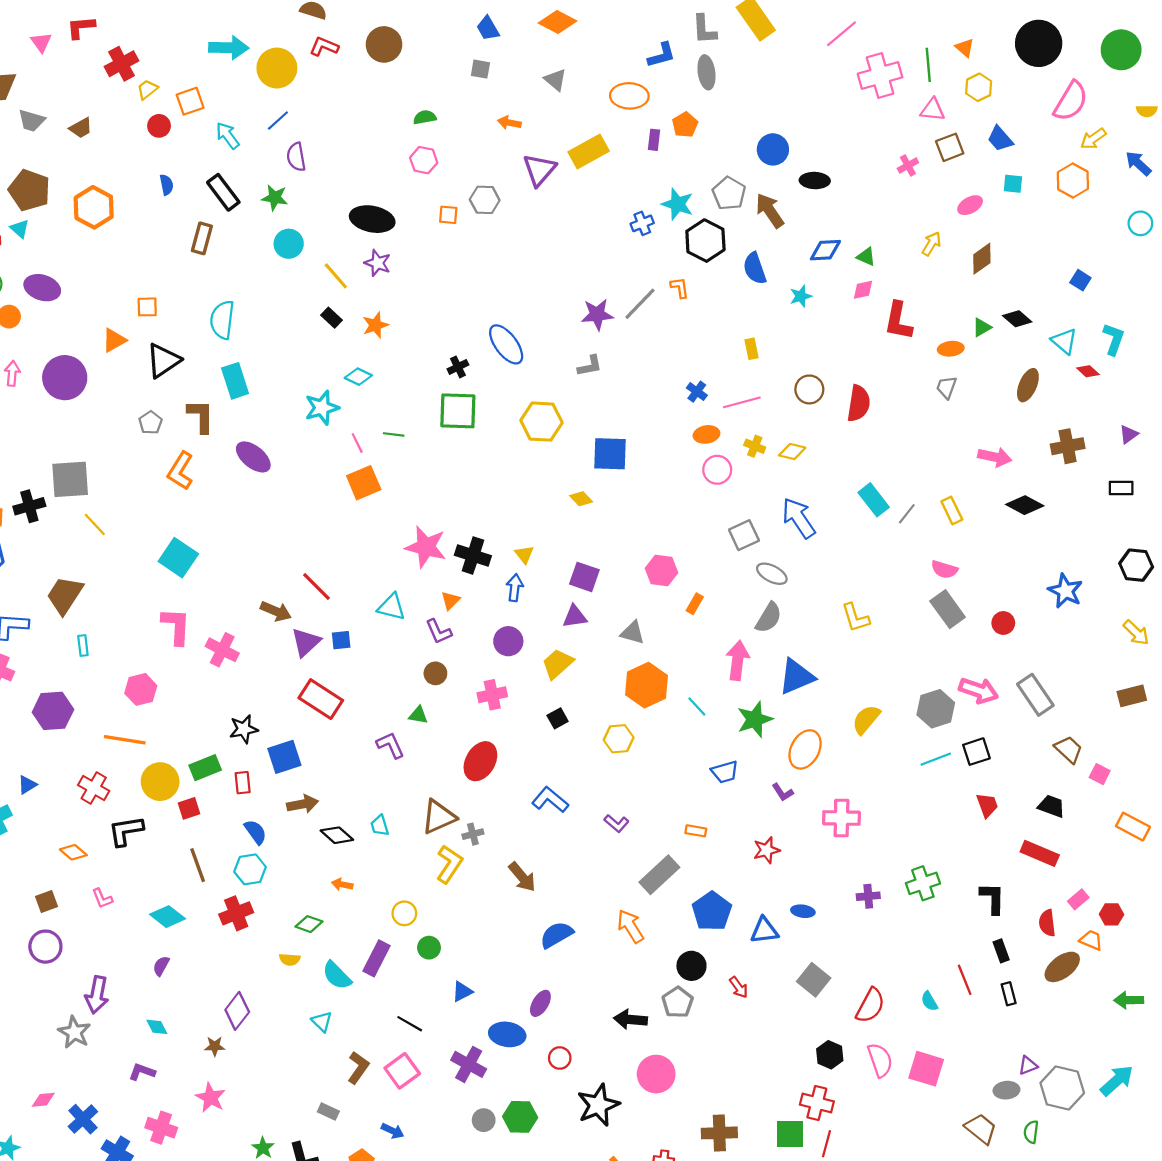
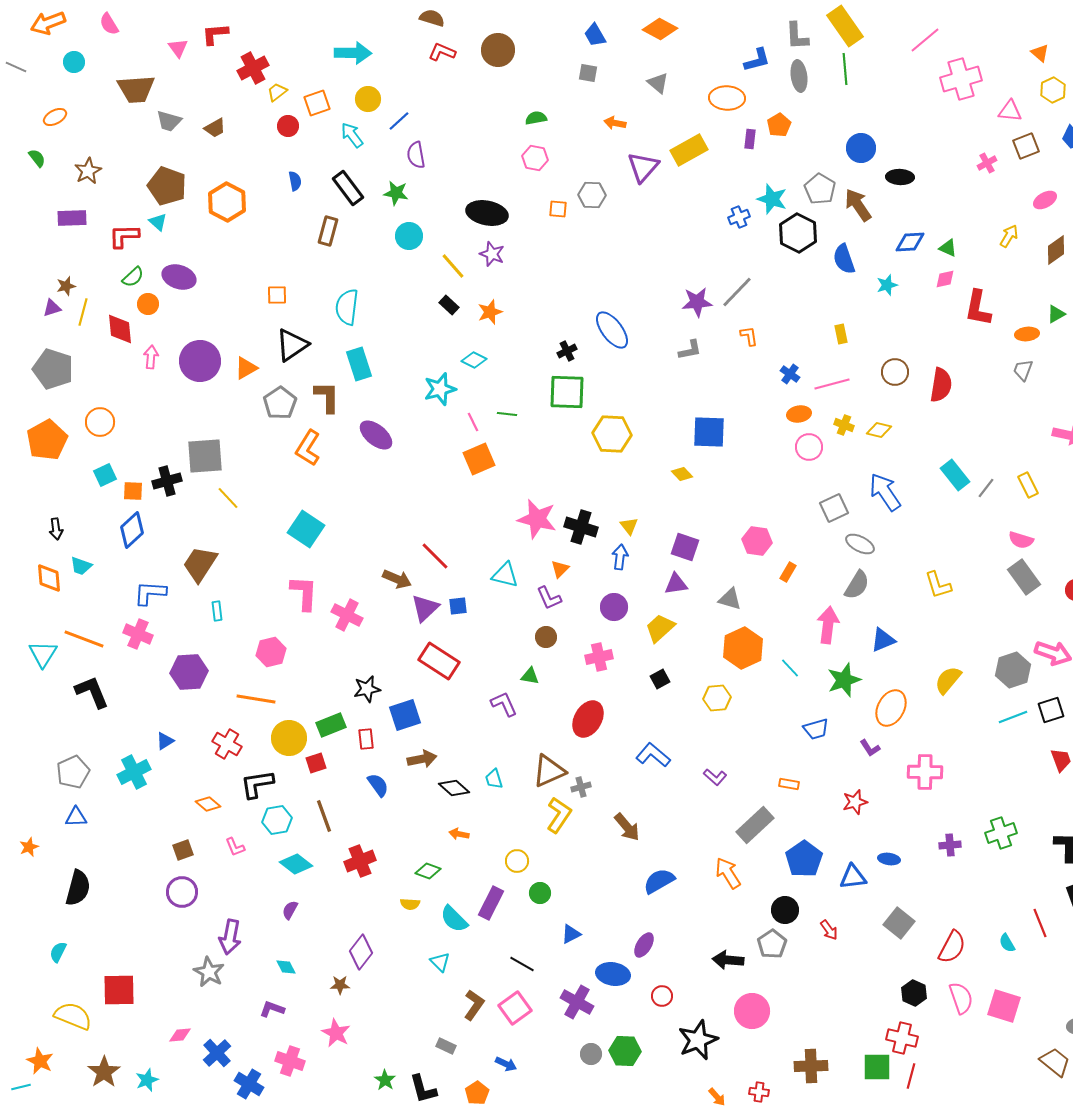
green line: (928, 65) -> (845, 69), moved
yellow circle: (277, 68) -> (368, 99), moved, size x0.7
orange L-shape: (680, 288) -> (749, 336), moved
orange triangle: (114, 340) -> (246, 368), moved
yellow hexagon: (541, 422) -> (612, 434), moved
gray pentagon: (150, 423) -> (280, 403), size x1.5
blue triangle: (796, 677) -> (883, 640), size x0.7
cyan hexagon: (250, 869) -> (277, 820), moved

